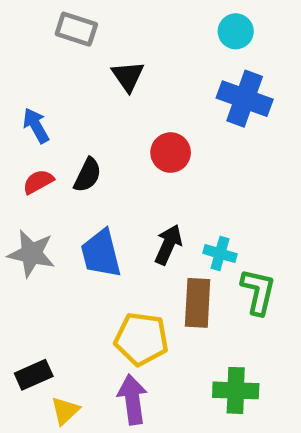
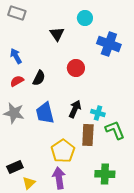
gray rectangle: (76, 29) -> (17, 13), moved
cyan circle: (236, 31) -> (85, 18), moved
green L-shape: (258, 292) -> (115, 130), turned -35
yellow pentagon: (141, 339) -> (63, 151), turned 30

